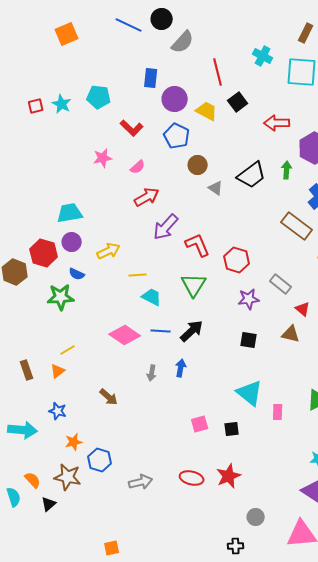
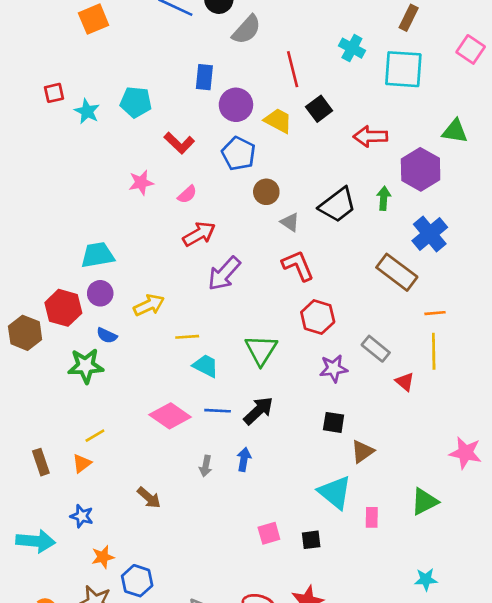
red square: (36, 106) -> (54, 93), moved
red L-shape: (198, 245) -> (298, 266), moved
brown triangle: (291, 334) -> (363, 451), moved, turned -48

